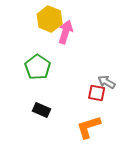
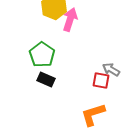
black rectangle: (42, 110) -> (46, 80), moved

